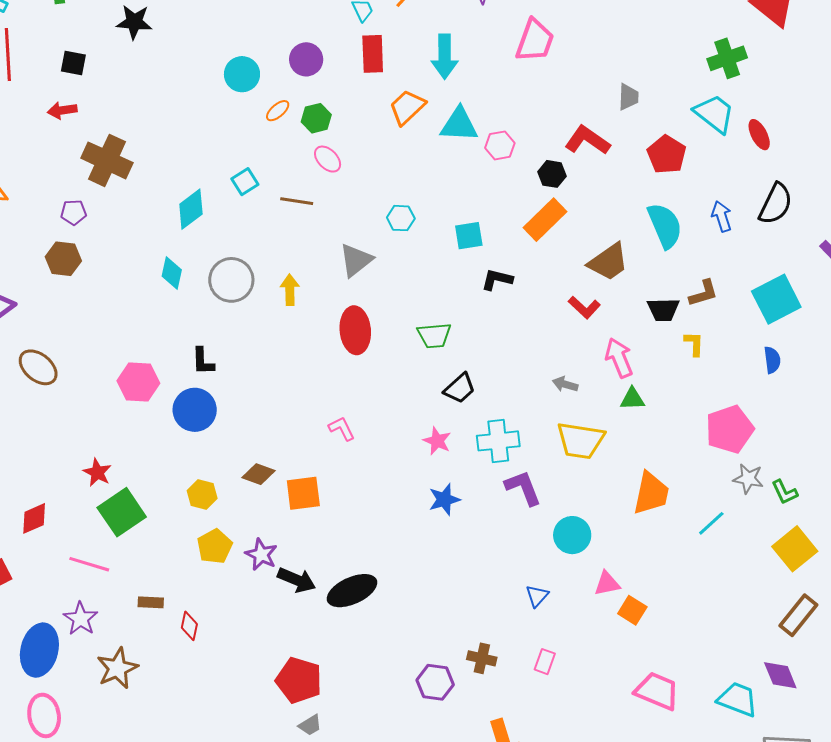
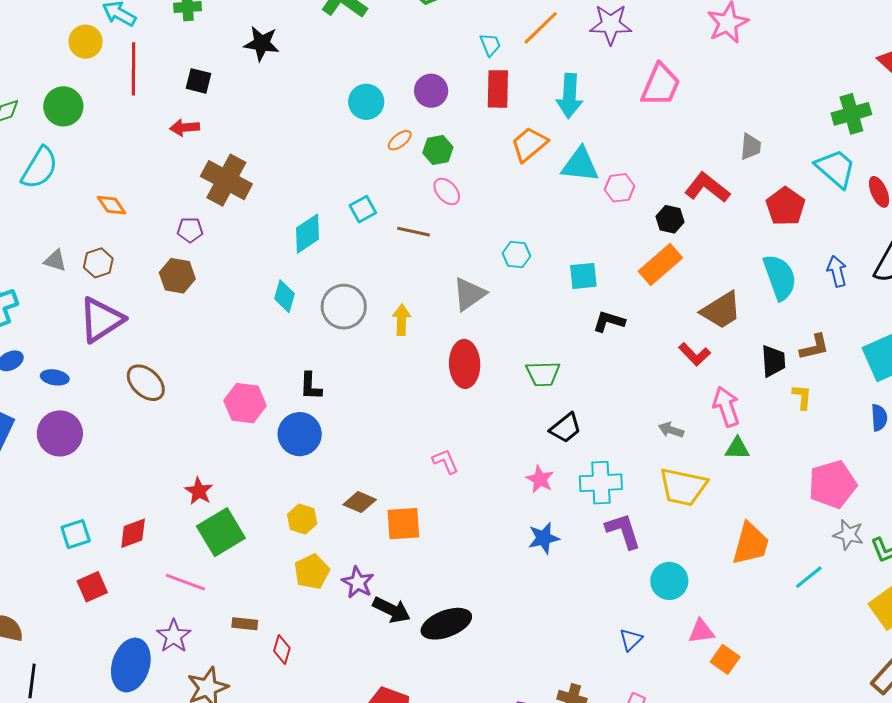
black trapezoid: (663, 310) -> (773, 361), turned -96

